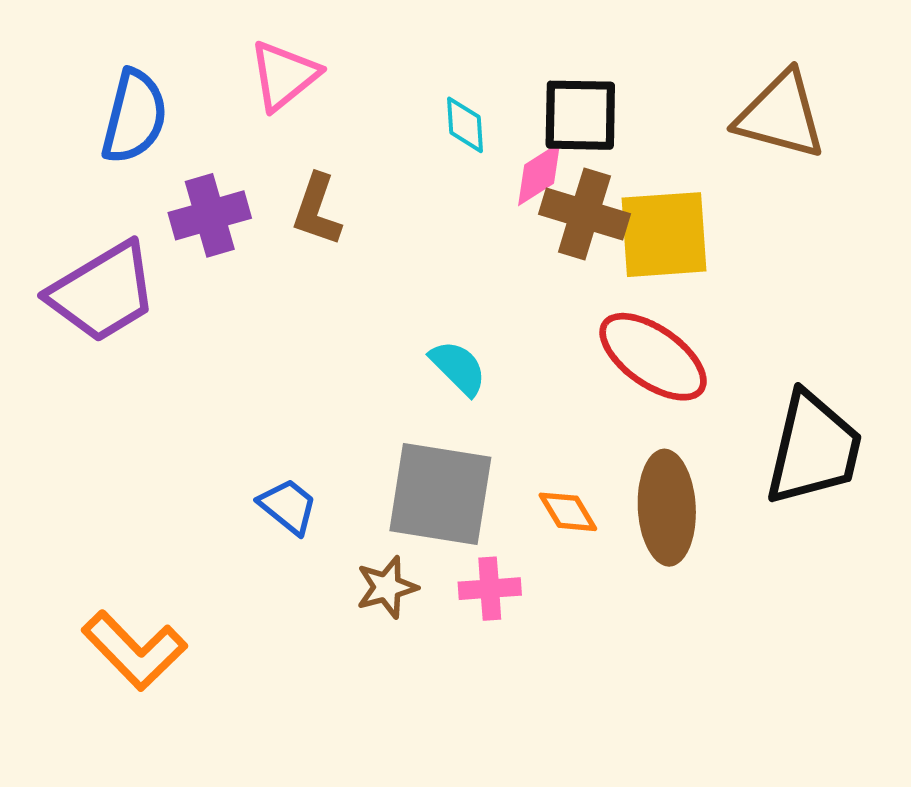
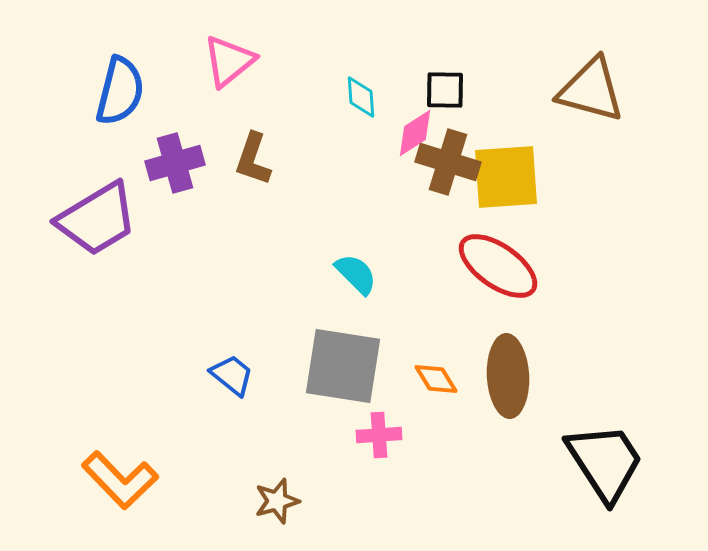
black square: (580, 115) -> (445, 90), size x0.7
black trapezoid: (814, 449) -> (605, 462), moved, turned -46
brown star: (387, 587) -> (277, 501), moved

